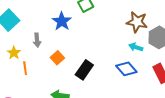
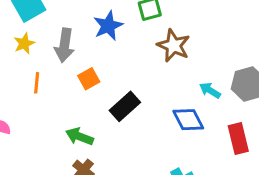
brown star: (137, 22) -> (174, 46), moved
gray arrow: (37, 40) -> (64, 45), size x1.5
yellow star: (14, 53) -> (24, 43), moved

